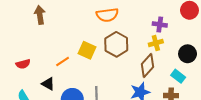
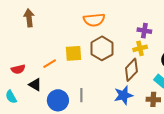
yellow square: (87, 50) -> (73, 53), turned -30
red semicircle: (23, 64) -> (18, 69), moved

